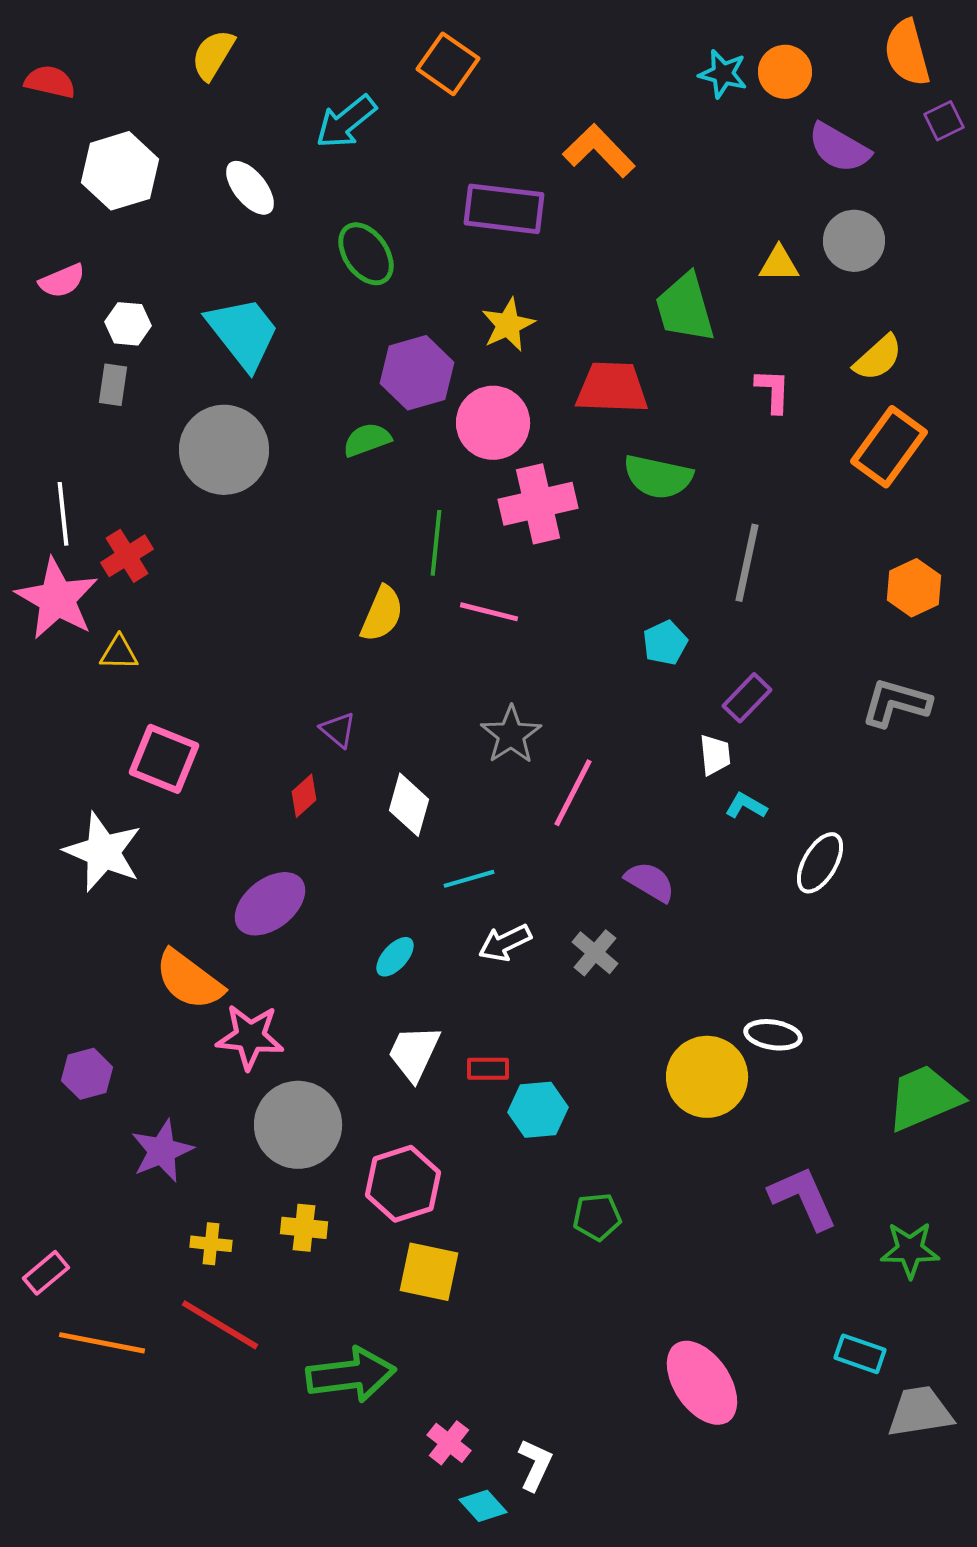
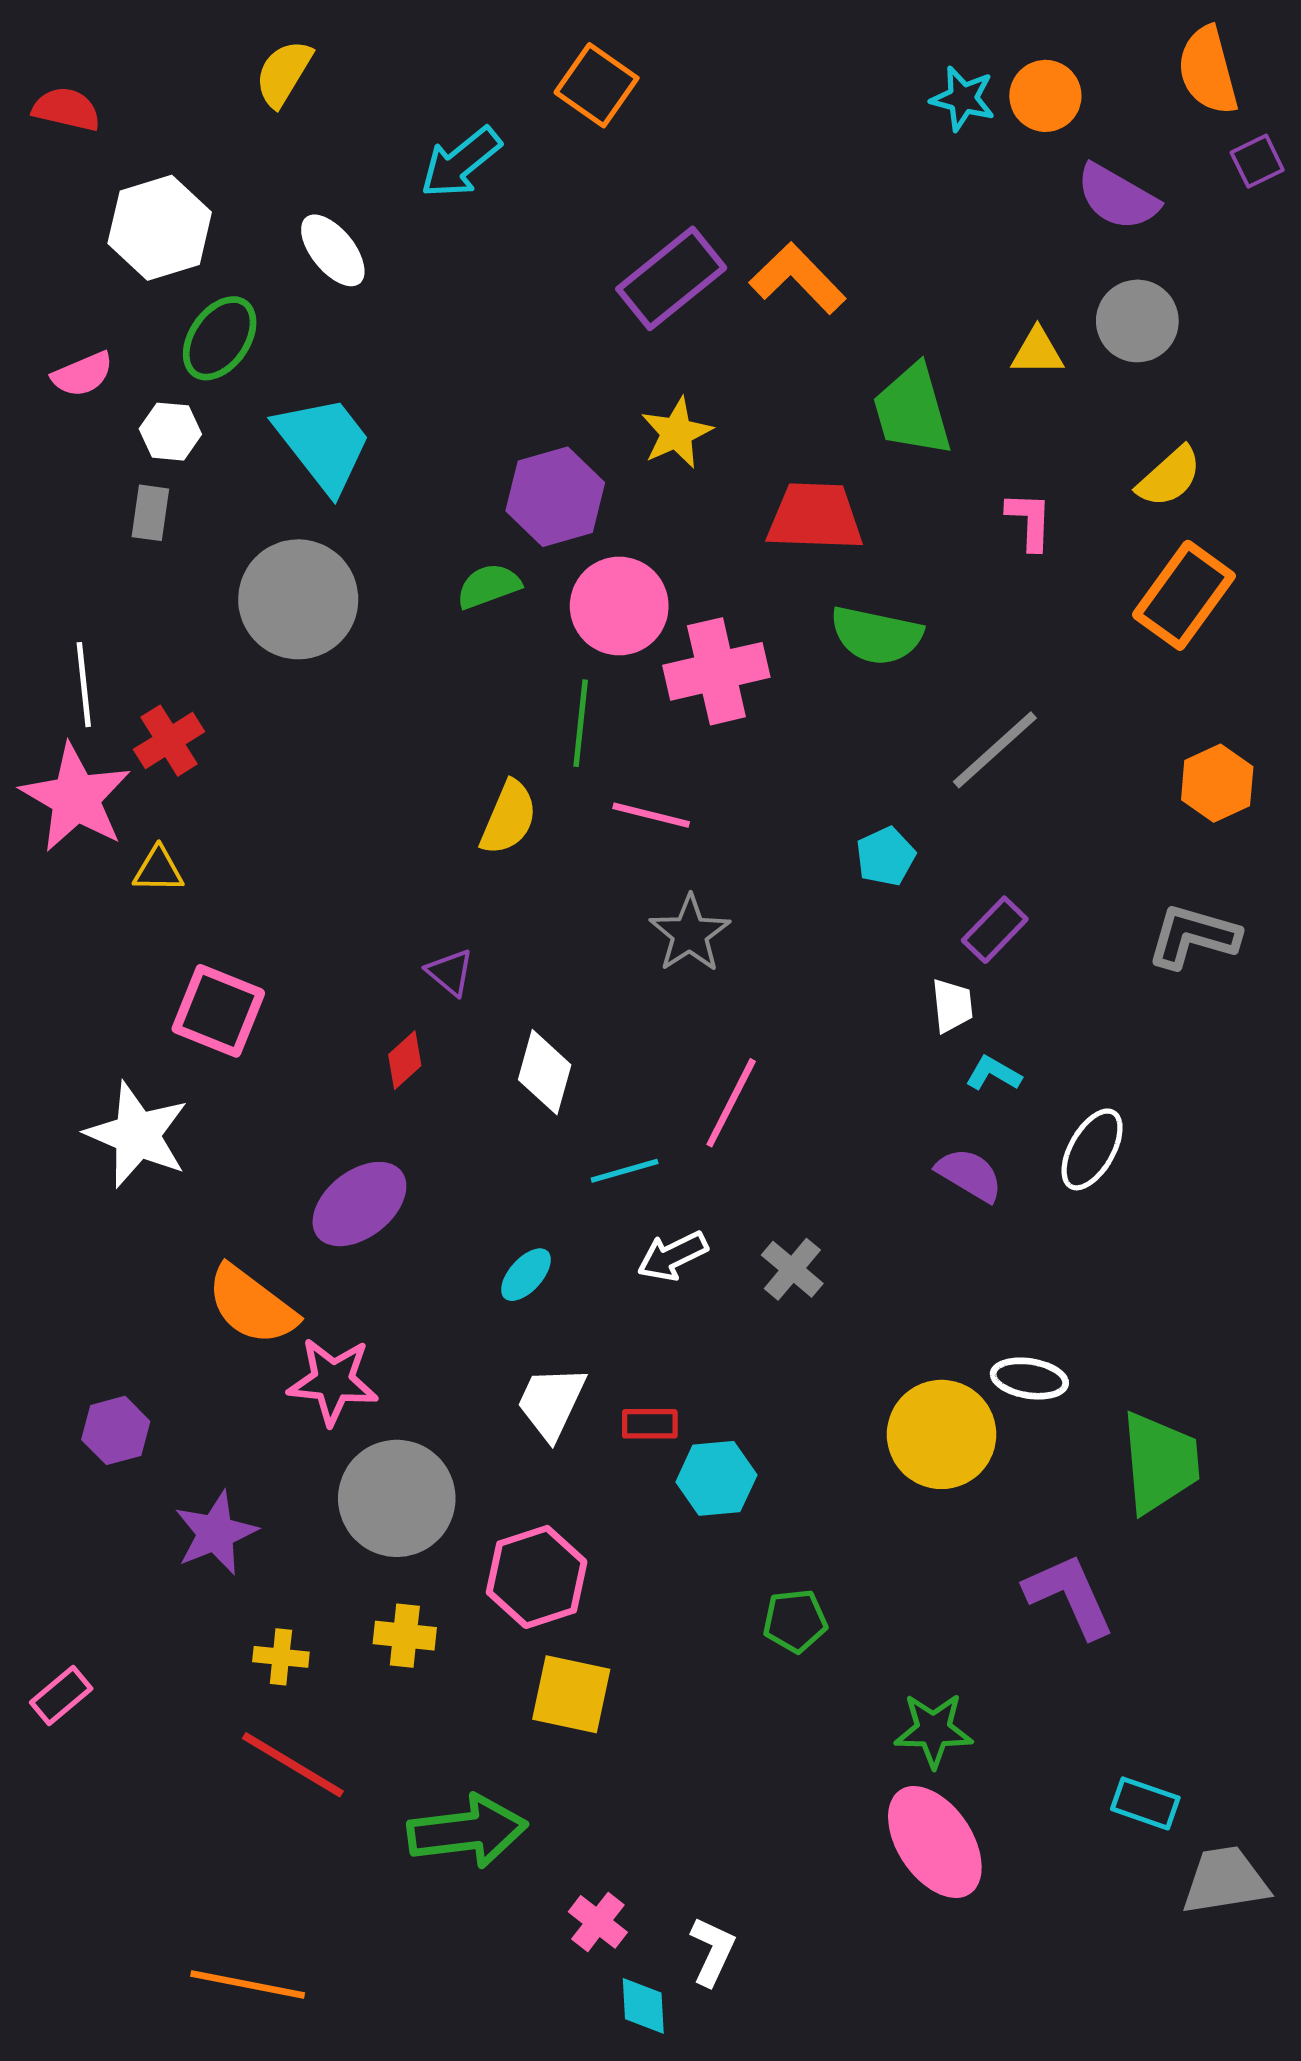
orange L-shape: (599, 151) -> (798, 278), moved
purple rectangle: (504, 209) -> (671, 278), turned -46
green ellipse: (366, 254) -> (220, 338), moved, turned 70
pink circle: (493, 423) -> (619, 606), moved
gray line: (747, 563) -> (995, 750), turned 36
gray star: (511, 735) -> (690, 934), moved
pink line: (573, 793) -> (731, 1103), moved
purple semicircle: (650, 882) -> (969, 1175), moved
green trapezoid: (924, 1098) -> (1160, 1462), moved, turned 108
green star: (910, 1250) -> (934, 1730), moved
orange line: (102, 1343) -> (248, 1985), moved
cyan diamond: (483, 1506) -> (643, 2006), turned 39

